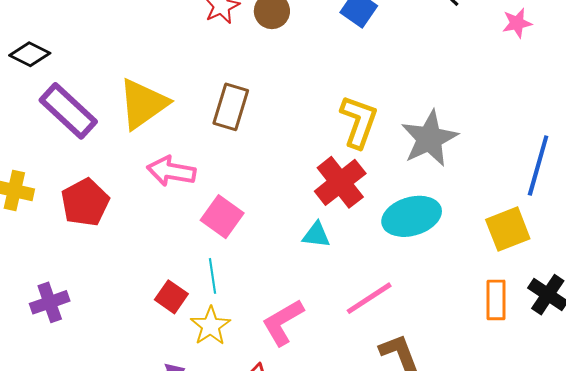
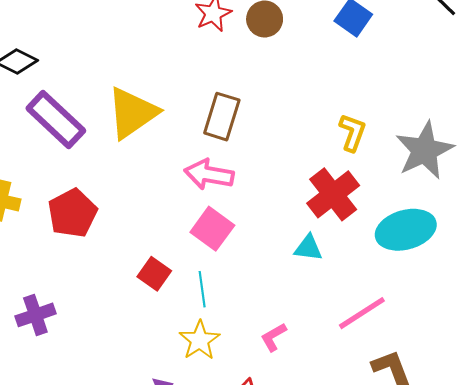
yellow L-shape: (359, 122) -> (352, 133), size x0.7
pink arrow: (171, 171) -> (209, 174), moved
red square: (171, 297) -> (154, 274), moved
pink L-shape: (283, 322) -> (274, 337), size x0.6

